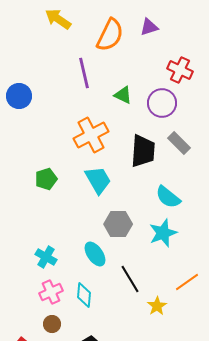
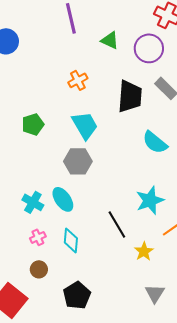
orange cross: (91, 135) -> (78, 80), size x0.6
gray hexagon: (118, 224) -> (78, 161), moved
cyan star: (163, 233) -> (150, 200), moved
cyan ellipse: (95, 254) -> (63, 199), moved
pink cross: (51, 292) -> (38, 237), size x0.7

